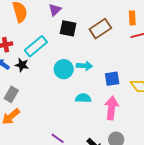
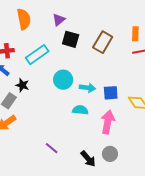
brown rectangle: (100, 29) -> (103, 42), turned -30
black star: (22, 65) -> (22, 85), moved
cyan arrow: (84, 66) -> (87, 88), moved

